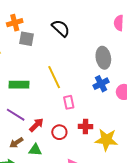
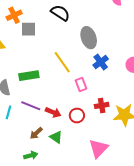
gray ellipse: (103, 58) -> (89, 38), moved
blue cross: (101, 84) -> (101, 62), moved
red arrow: (36, 125) -> (53, 112), turned 77
green triangle: (35, 150) -> (56, 137), turned 40

